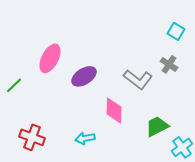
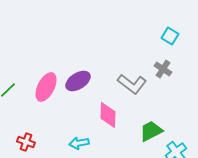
pink ellipse: (50, 58) -> (46, 87), moved
red cross: (32, 137) -> (26, 142), size x0.7

